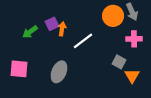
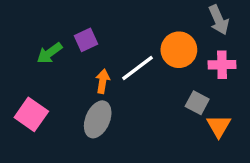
orange circle: (113, 16) -> (179, 50), moved
orange arrow: (62, 29) -> (103, 81), moved
pink square: (19, 69) -> (31, 114), turned 30

